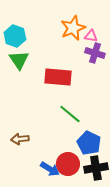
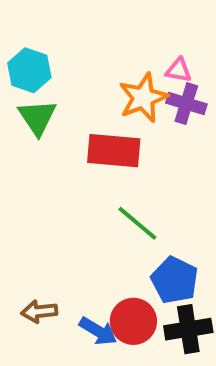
orange star: (73, 28) -> (143, 98), moved
brown arrow: (20, 139) -> (39, 311), moved

